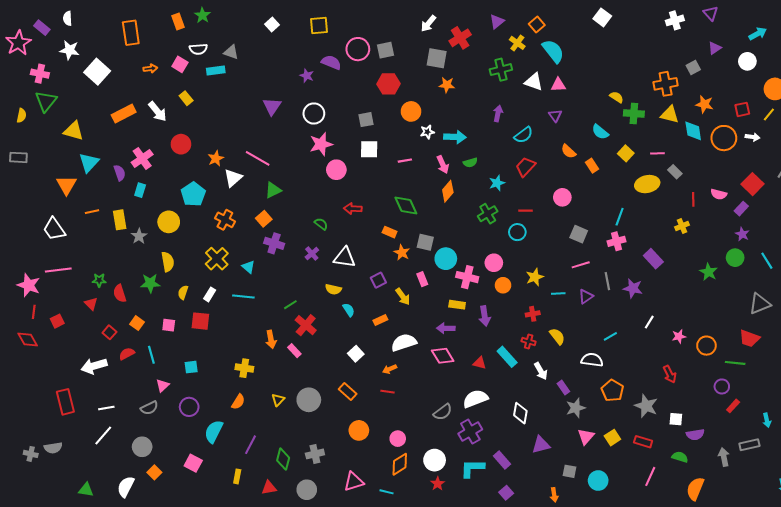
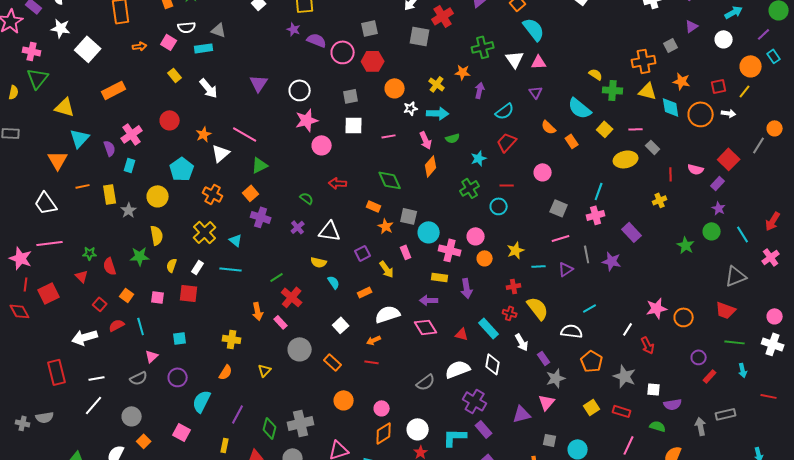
yellow cross: (517, 43) -> (437, 84), moved
pink circle: (358, 49) -> (343, 52), moved
purple star: (307, 76) -> (294, 29), moved
white triangle: (534, 82) -> (515, 59), turned 36
orange star: (447, 85) -> (463, 72), moved
white arrow: (157, 111) -> (209, 88), moved
cyan semicircle: (600, 132) -> (580, 108), size x1.4
red square: (57, 321) -> (49, 293), size x1.5
white line: (649, 322) -> (628, 329), moved
yellow semicircle: (557, 336) -> (538, 308), size x1.4
pink star: (679, 336) -> (657, 308), size x1.5
green line: (735, 363) -> (735, 342), moved
gray circle: (309, 400) -> (300, 349), moved
white diamond: (520, 413) -> (493, 364), moved
cyan arrow: (767, 420) -> (743, 370), moved
purple cross: (470, 431) -> (475, 401), moved, turned -30
pink triangle: (586, 437) -> (547, 402), moved
gray cross: (315, 454) -> (301, 423), size x1.4

